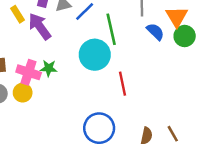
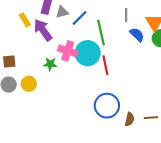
pink cross: (29, 72) -> (68, 51), moved
red line: (123, 84) -> (105, 65), moved
blue circle: (99, 128) -> (107, 106), moved
brown line: (173, 134) -> (151, 118), turned -64

